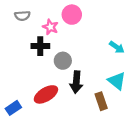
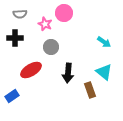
black cross: (40, 46) -> (15, 38), moved
gray circle: (63, 61) -> (51, 47), moved
red ellipse: (46, 94) -> (31, 70), moved

